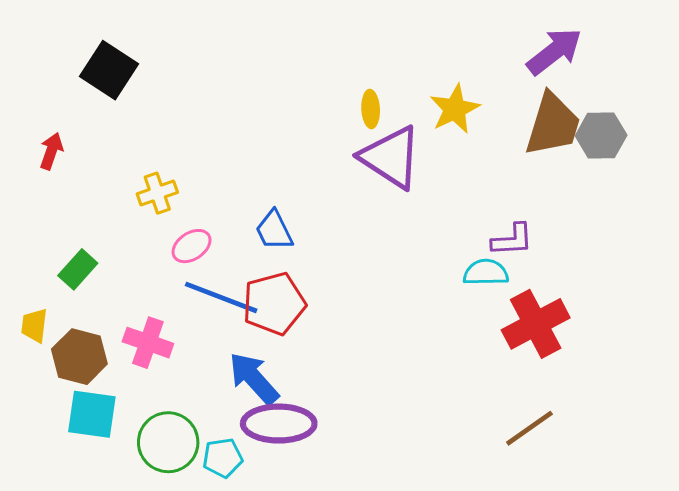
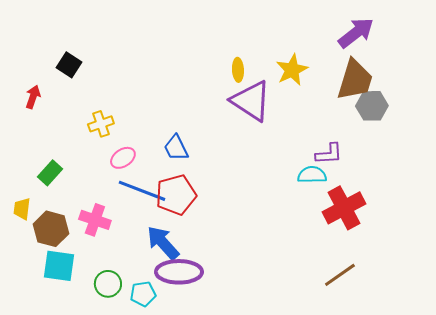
black square: (109, 70) -> (69, 65), moved, size x0.7
gray hexagon: (601, 135) -> (372, 106), moved
green circle: (168, 442) -> (108, 284), size x0.7

